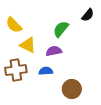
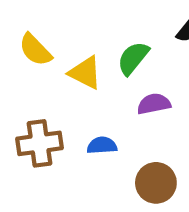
yellow triangle: (28, 45) -> (85, 73), moved
purple semicircle: (54, 51) -> (154, 104), moved

